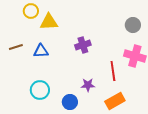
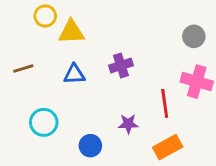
blue triangle: (41, 51) -> (74, 74), moved
cyan circle: (40, 90) -> (44, 122), moved
blue circle: (70, 102) -> (90, 146), moved

